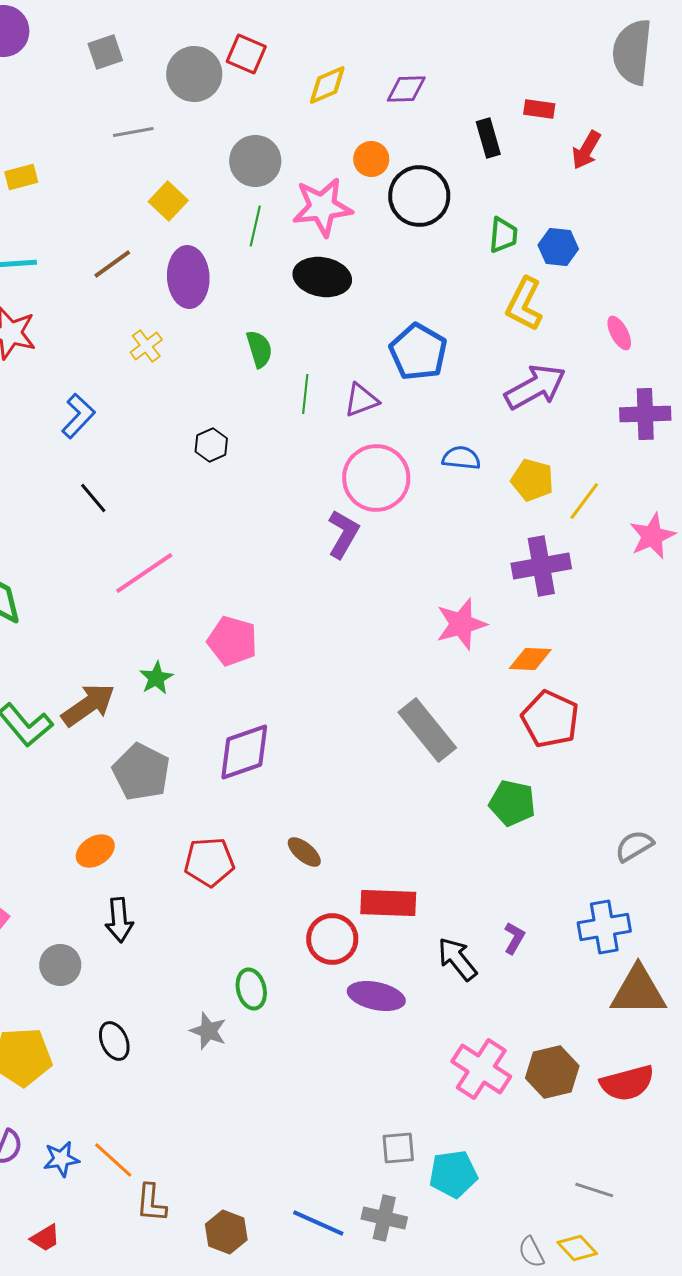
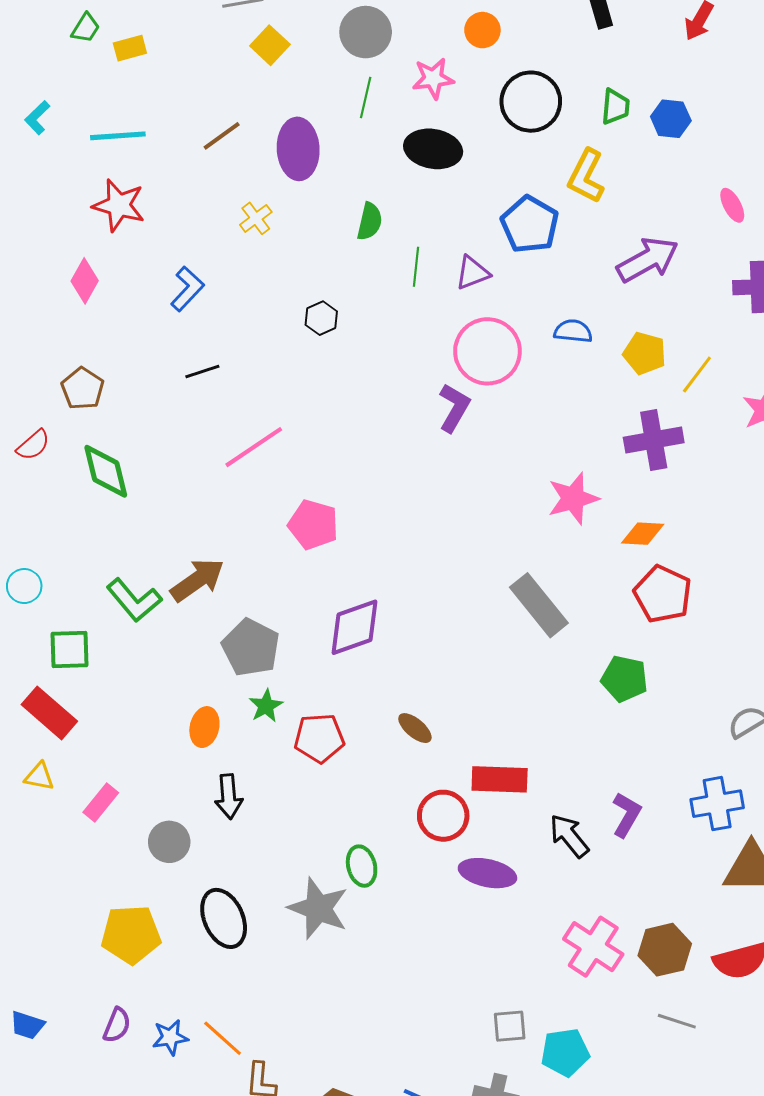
black circle: (419, 196) -> (531, 102), moved
yellow square: (168, 201) -> (270, 45), moved
pink star: (322, 207) -> (433, 78), size x0.7
yellow L-shape: (524, 304) -> (586, 176), moved
green semicircle: (259, 349) -> (370, 221), turned 30
black line: (93, 498) -> (202, 371), turned -68
pink pentagon: (232, 641) -> (313, 525), moved
green star: (156, 678) -> (266, 706), moved
orange ellipse: (95, 851) -> (204, 727), turned -45
purple L-shape: (514, 938) -> (626, 815), size x1.4
gray star: (208, 1031) -> (318, 908), size x1.6
black ellipse: (114, 1041) -> (224, 918), size x1.5
gray line: (594, 1190) -> (677, 1021), moved

